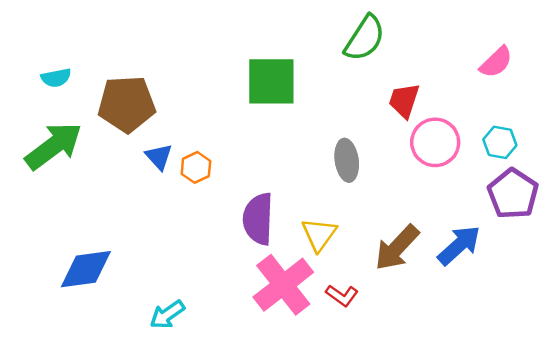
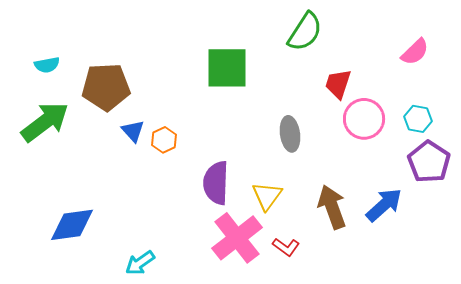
brown arrow: (397, 248) -> (332, 207), turned 117

